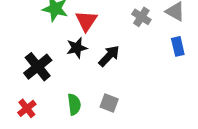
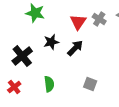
red triangle: (86, 21) -> (78, 22), moved
gray square: (109, 103) -> (90, 84), moved

